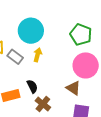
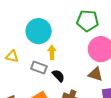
gray rectangle: (15, 57) -> (39, 67), moved
black semicircle: (32, 86) -> (58, 76), moved

